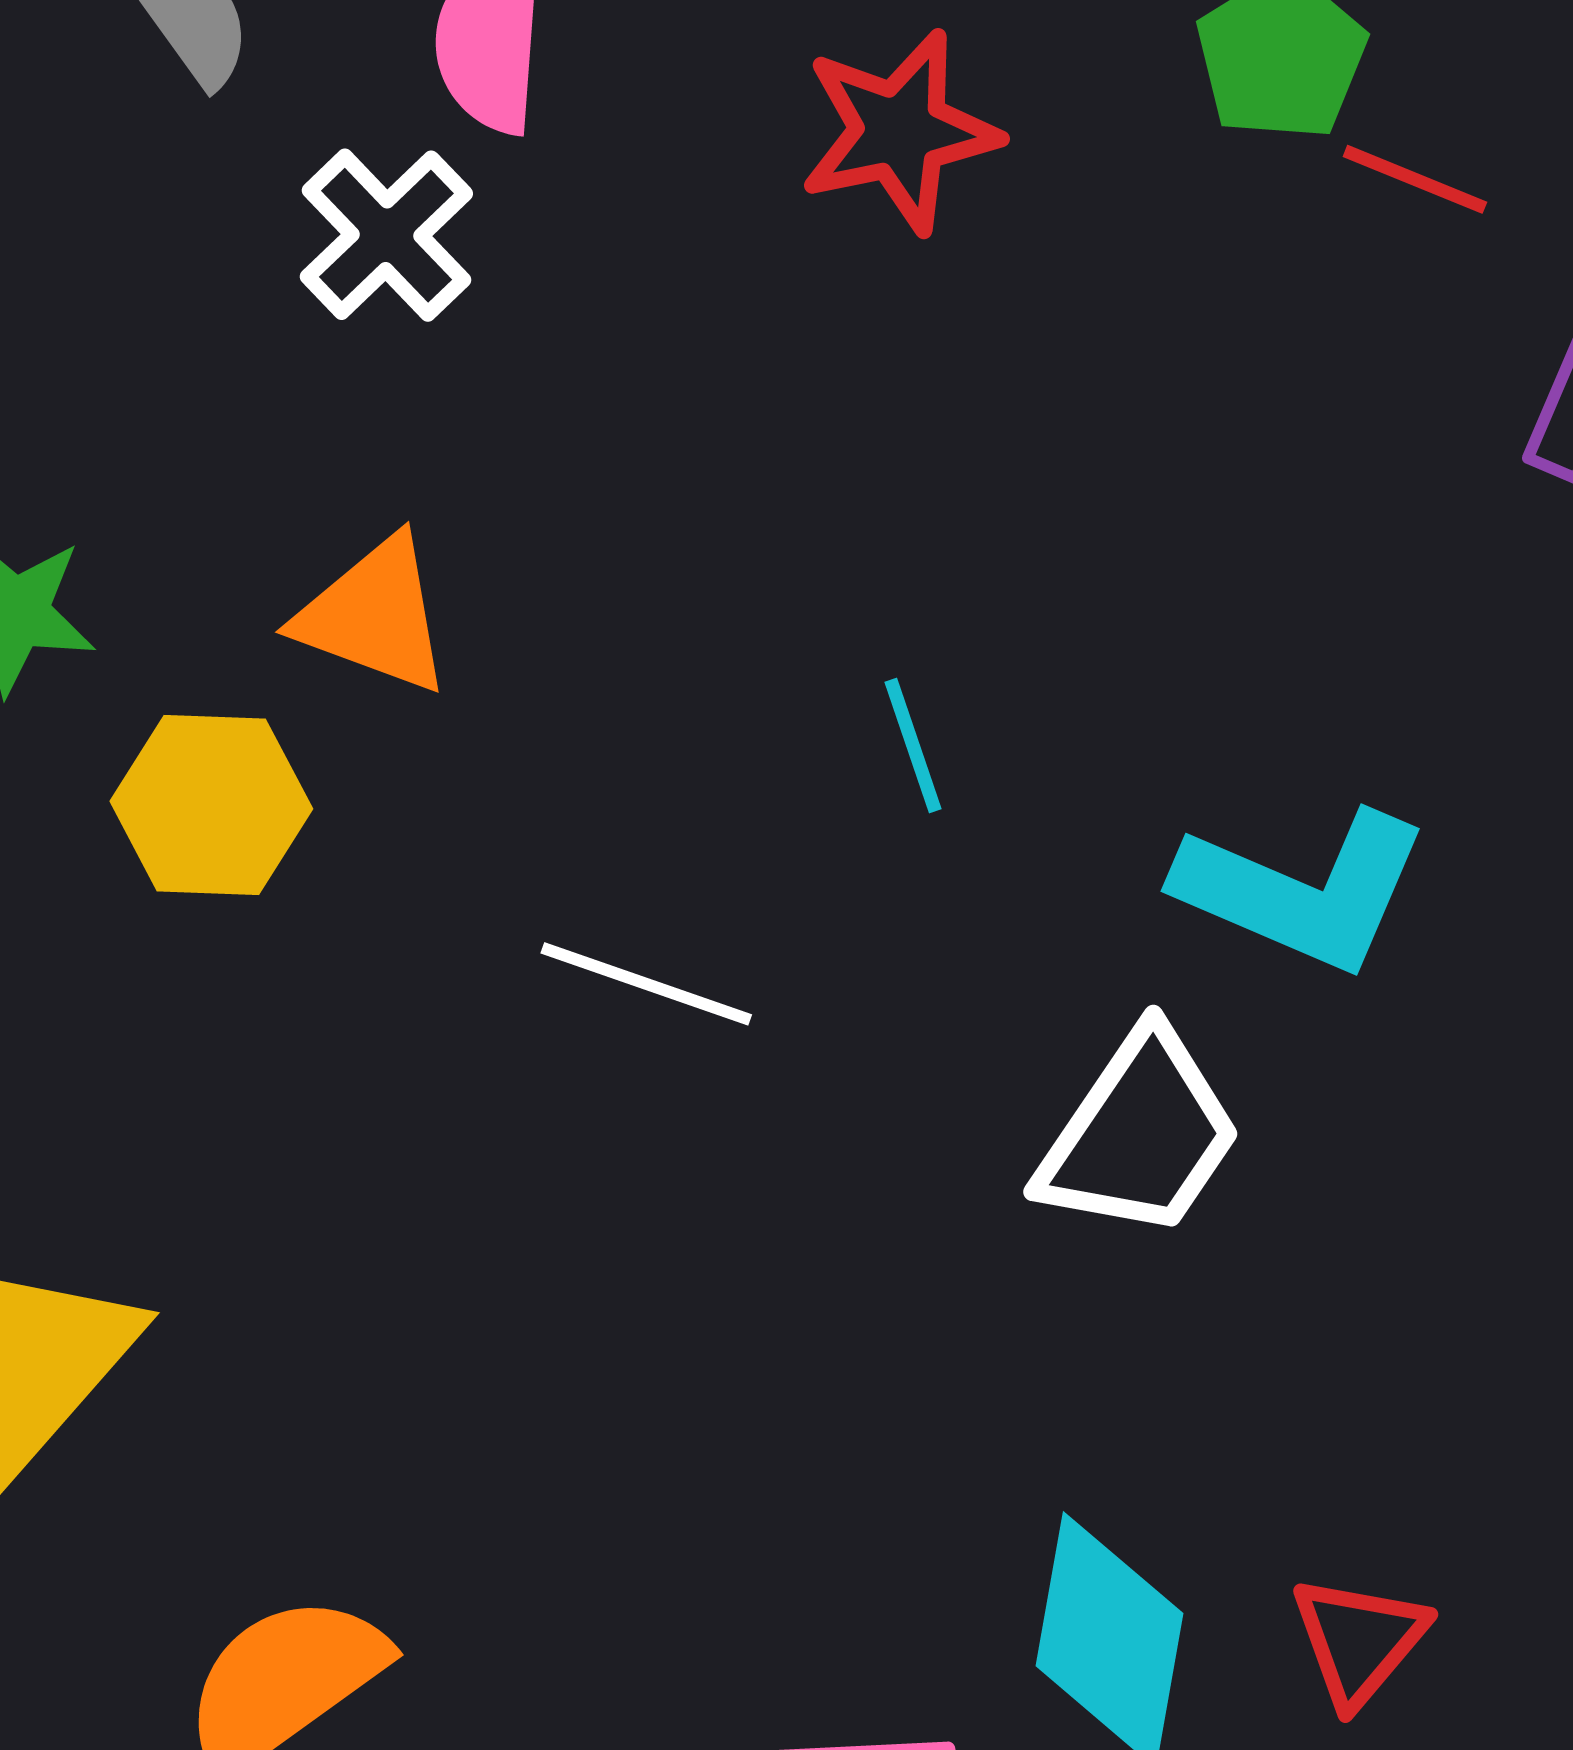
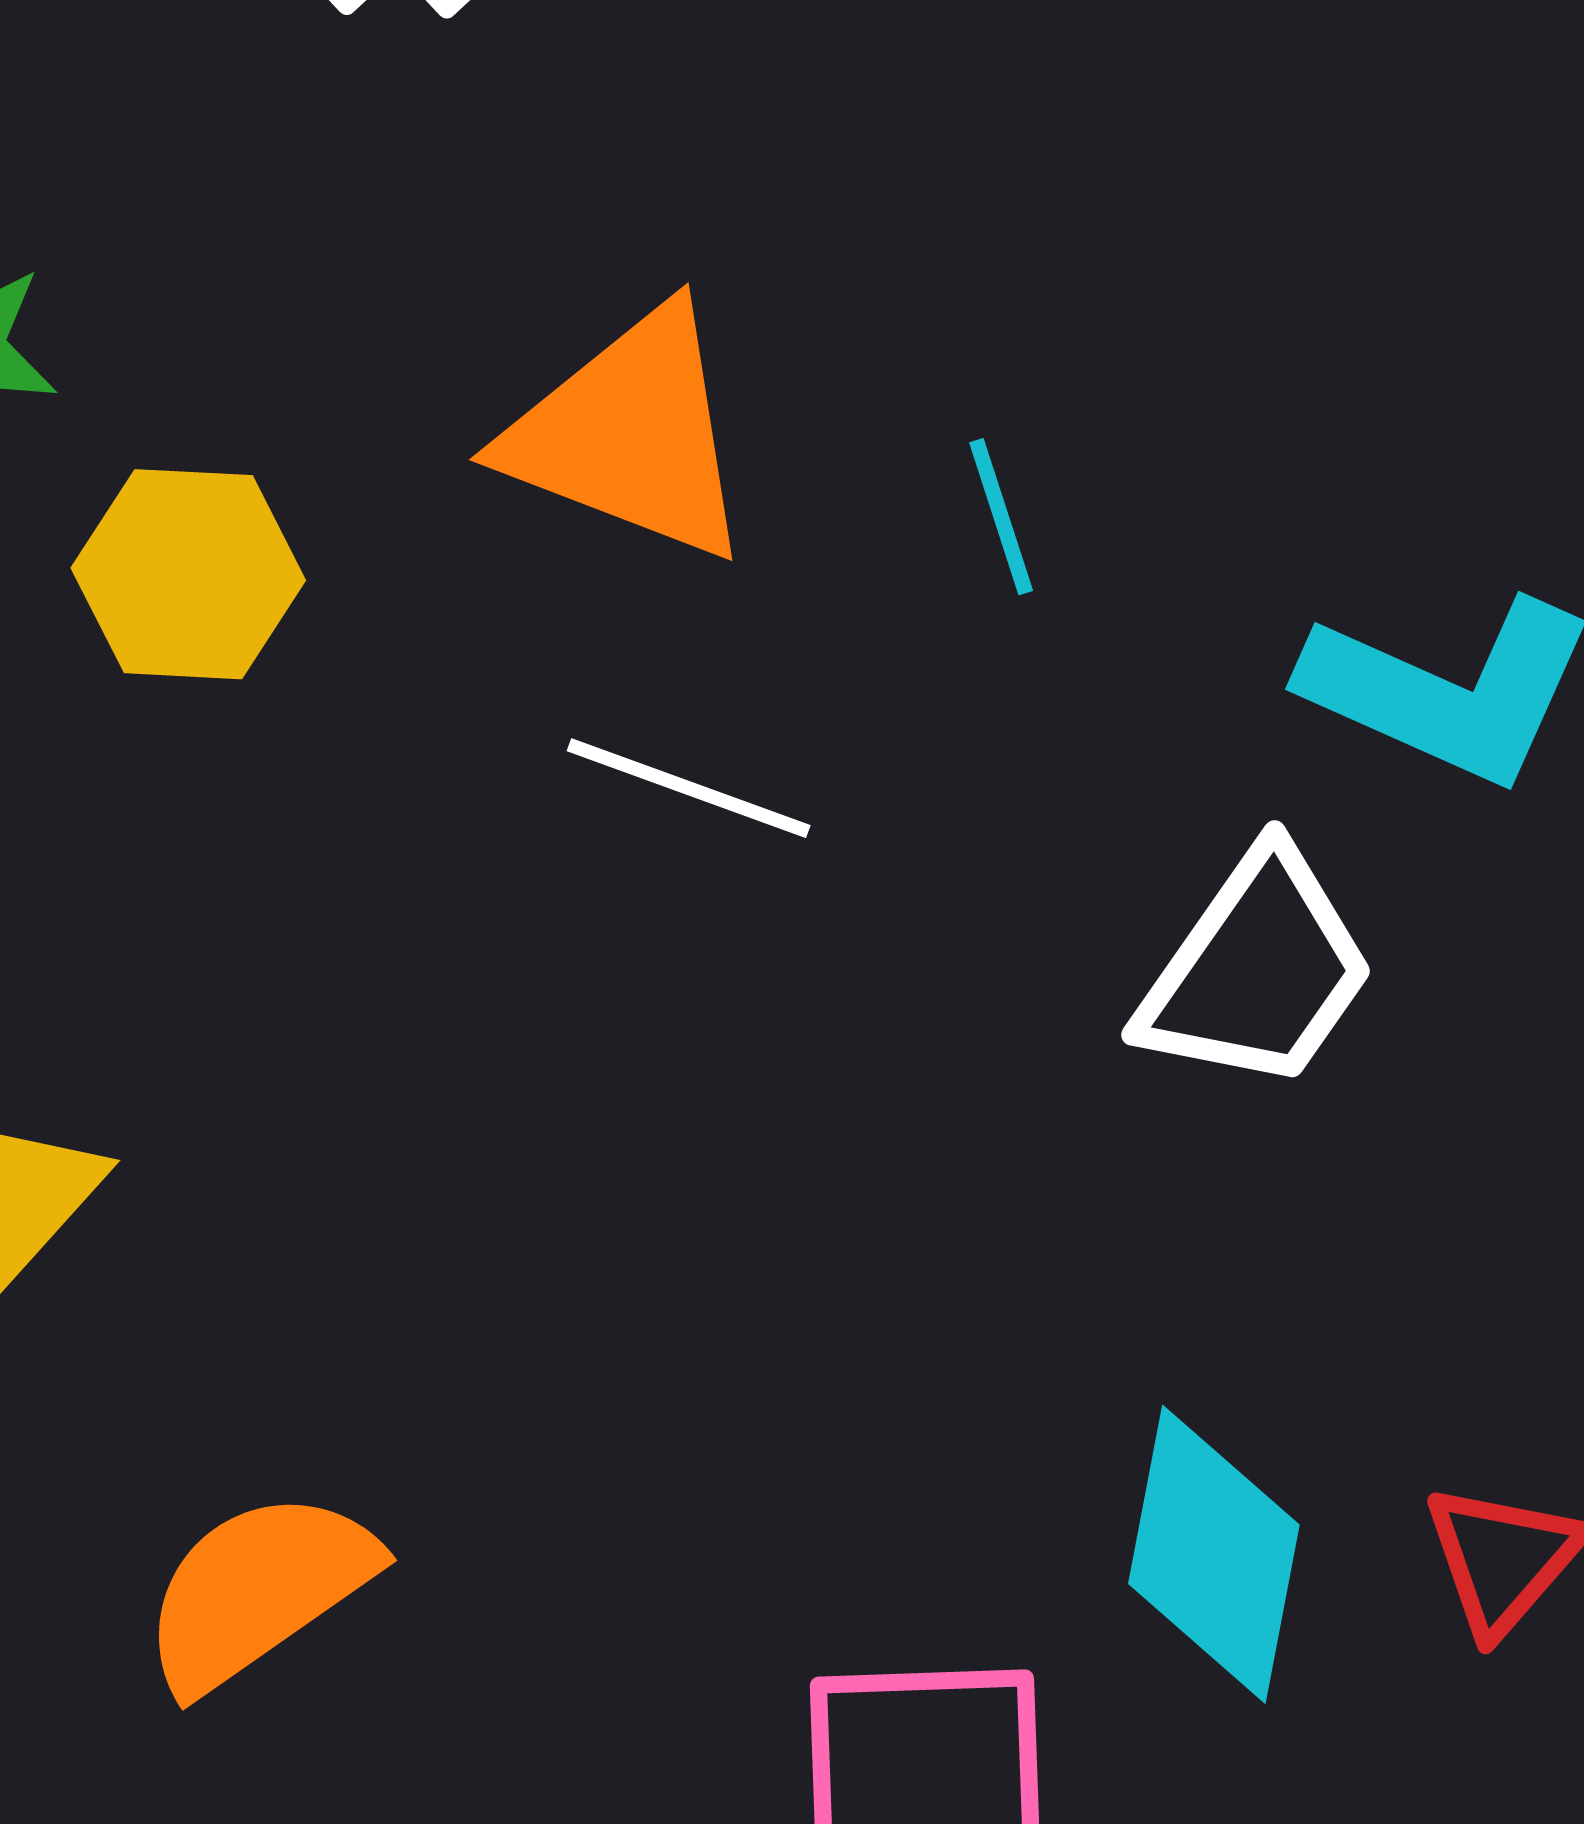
orange triangle: (374, 615) -> (630, 434), moved, size x1.4

